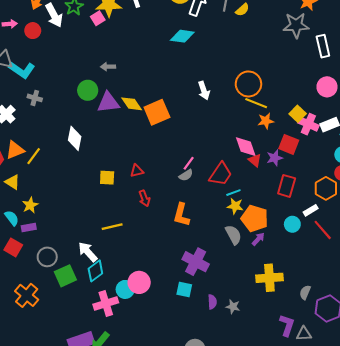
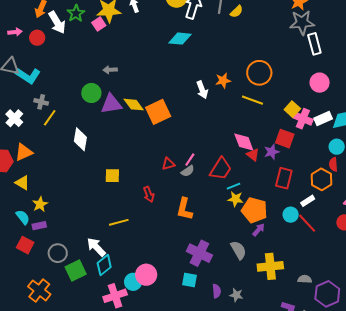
gray star: (296, 25) -> (302, 23), moved
orange circle: (248, 84) -> (259, 73), moved
orange star: (266, 121) -> (223, 80), moved
yellow line: (34, 156) -> (50, 118), moved
red triangle: (137, 171) -> (168, 164), moved
red line: (323, 230) -> (307, 223), moved
gray semicircle: (233, 235) -> (238, 250), moved
gray semicircle: (305, 292) -> (305, 279), turned 72

